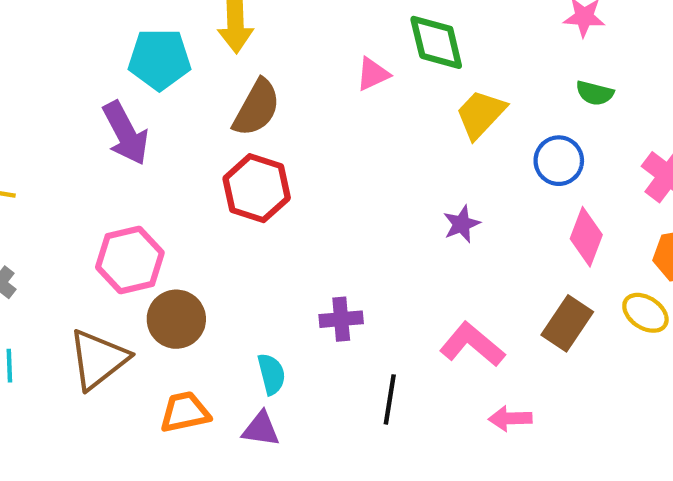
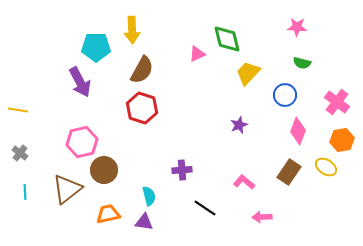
pink L-shape: (472, 345) -> (244, 182), size x0.7
black line: (390, 399) -> (205, 208), turned -65

